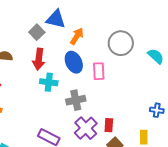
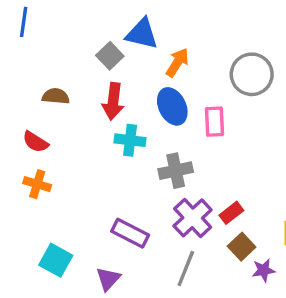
red rectangle: (109, 125) -> (231, 213), turned 48

